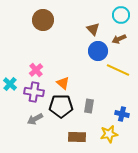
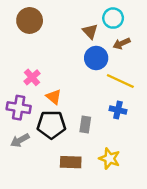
cyan circle: (121, 15) -> (113, 18), moved
pink cross: (36, 70) -> (32, 77), moved
blue cross: (122, 114) -> (118, 110), moved
yellow star: (109, 134) -> (109, 158), turned 30

